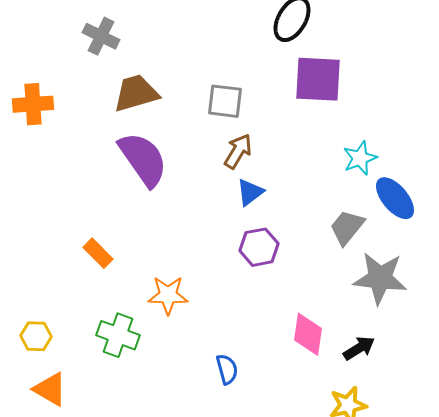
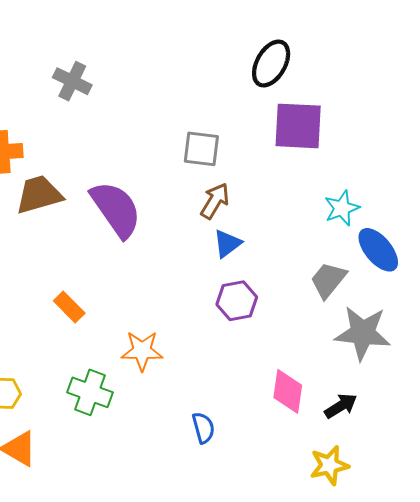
brown trapezoid: (136, 93) -> (39, 195), moved

